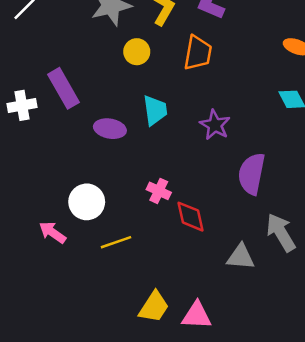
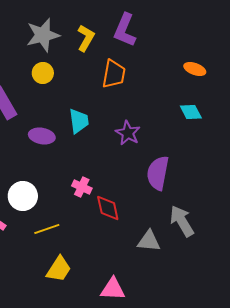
yellow circle: (137, 52) -> (43, 73), moved
yellow trapezoid: (154, 307) -> (59, 269), moved

